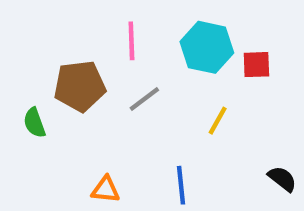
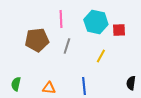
gray line: (144, 99) -> (67, 46), turned -35
green semicircle: (34, 123) -> (16, 84), moved, turned 32
black semicircle: (282, 179) -> (131, 83), turned -120

